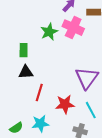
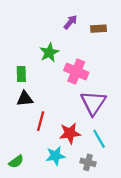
pink cross: (73, 28) -> (76, 71), moved
cyan star: (40, 124) -> (55, 156), moved

